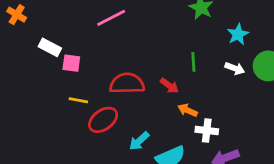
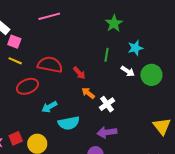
green line: (193, 62) -> (106, 55), moved
yellow line: (78, 100) -> (15, 61), moved
white cross: (207, 130) -> (107, 104), moved, turned 35

